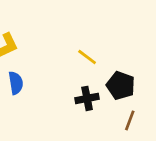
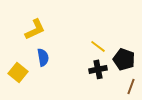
yellow line: (87, 57) -> (98, 46), moved

